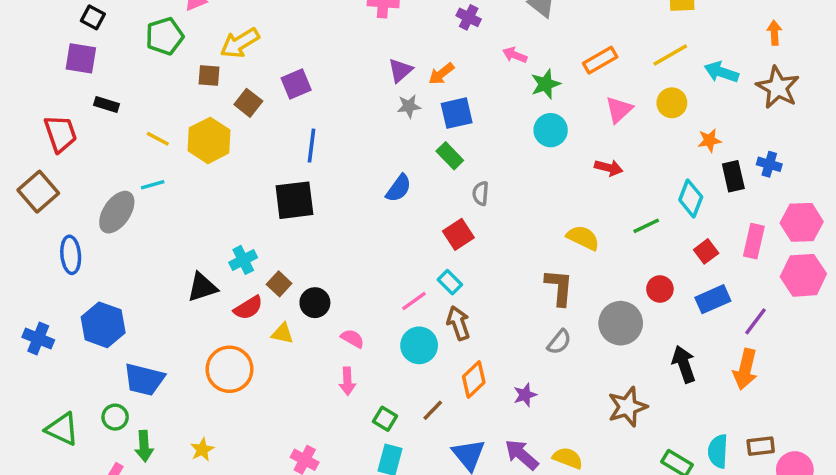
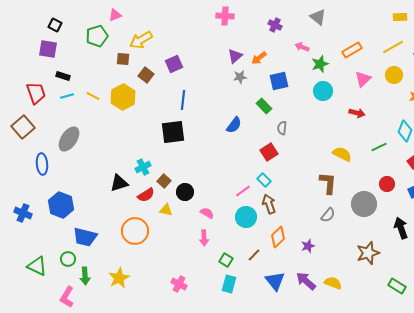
blue square: (457, 113) -> (279, 81), moved
cyan line: (153, 185) -> (67, 96), moved
yellow star: (202, 450) -> (119, 278), size x1.5

